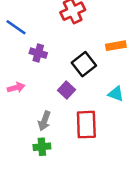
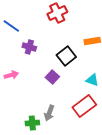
gray arrow: (44, 121) -> (49, 113), moved
red rectangle: (86, 125) -> (84, 106), moved, turned 55

